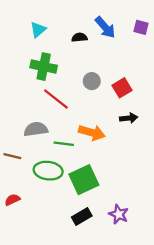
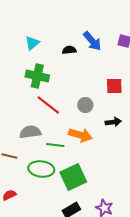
gray circle: (92, 81) -> (85, 105), moved
red square: (122, 88) -> (114, 86), moved, turned 30

